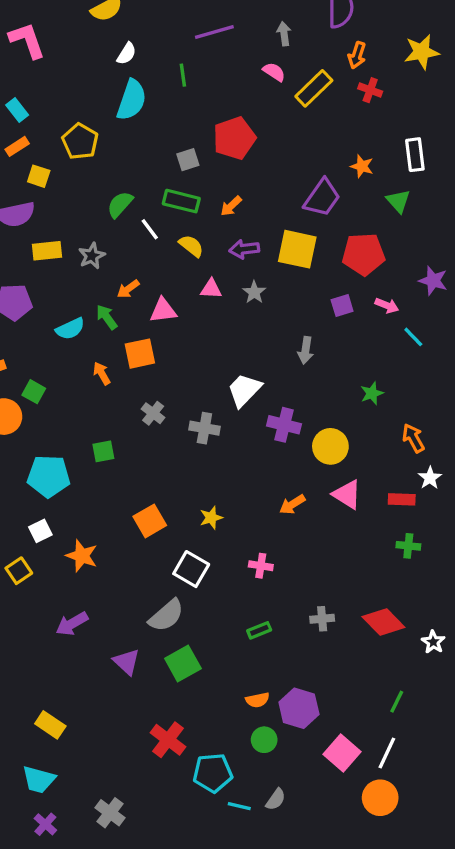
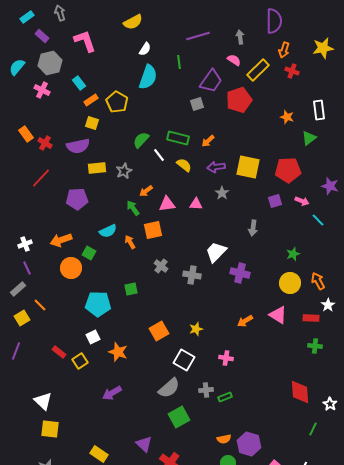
red pentagon: (234, 138) -> (239, 100), moved
orange rectangle: (17, 146) -> (91, 100), moved
gray square: (188, 160) -> (197, 104), moved
purple trapezoid: (322, 198) -> (211, 81), moved
green triangle: (398, 201) -> (309, 138), turned 35
pink triangle: (211, 289) -> (196, 204), moved
cyan semicircle: (70, 329) -> (108, 231), moved
yellow circle: (330, 446) -> (290, 283), moved
gray cross: (322, 619) -> (206, 390), moved
red diamond: (383, 622) -> (300, 392), turned 40
purple triangle: (127, 662) -> (144, 444), moved
green line: (397, 702) -> (313, 429), moved

